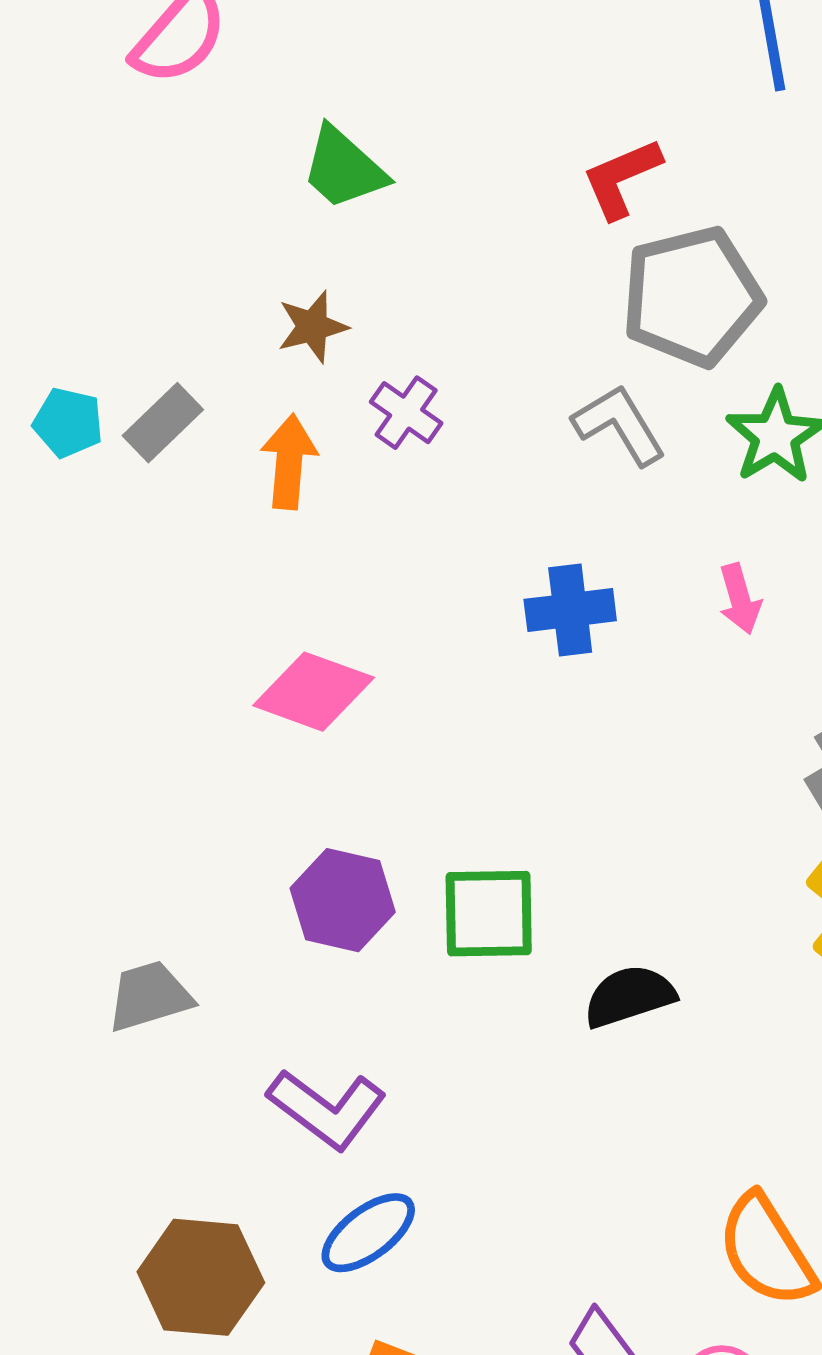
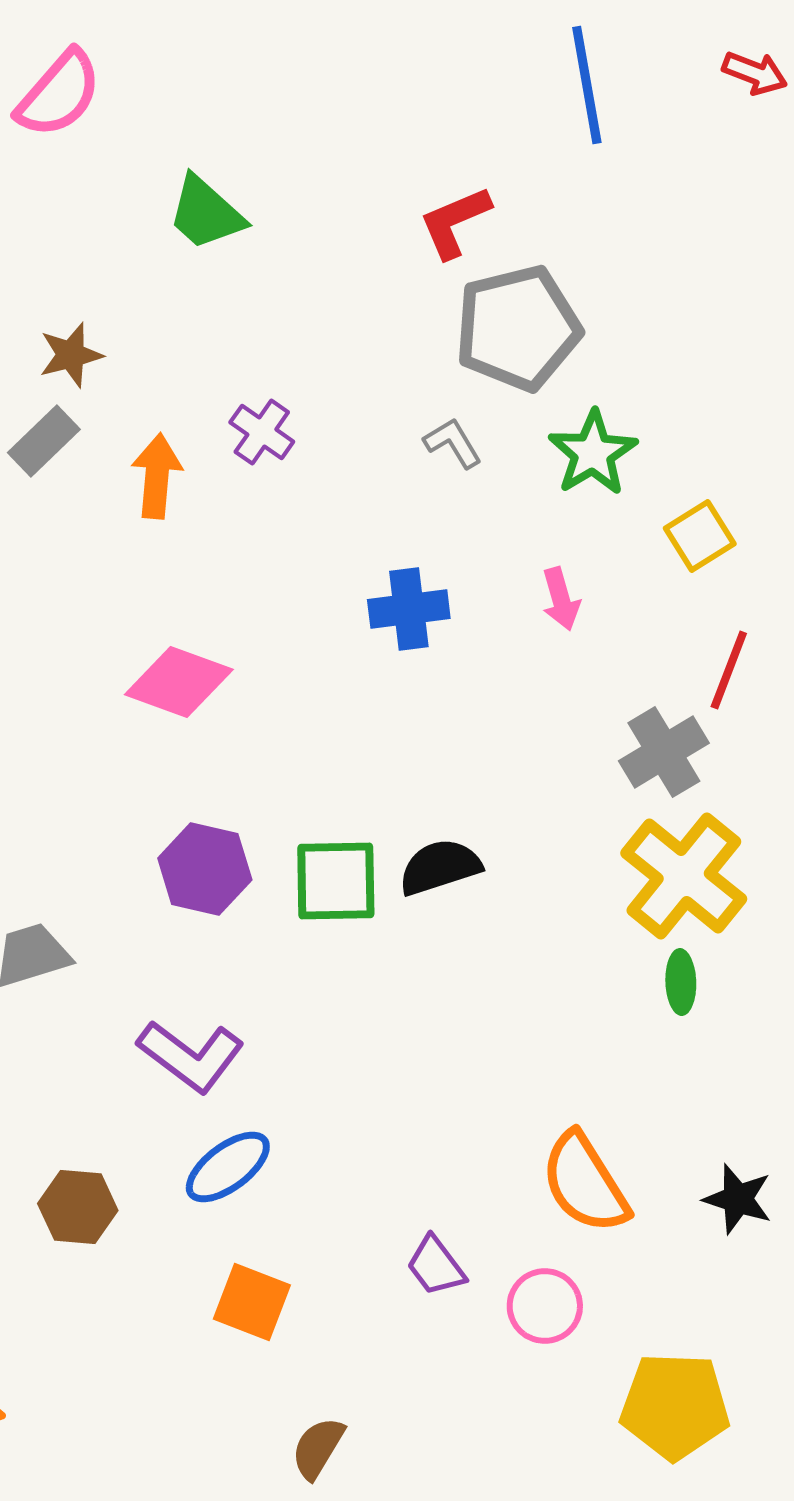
brown star: (312, 327) -> (71, 355), moved
gray L-shape: (619, 425) -> (453, 443), size x0.7
black semicircle: (629, 996) -> (440, 867), moved
brown hexagon: (201, 1277) -> (78, 1207), size x0.7

